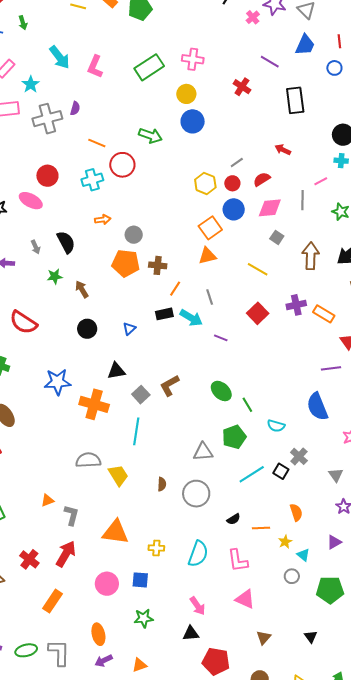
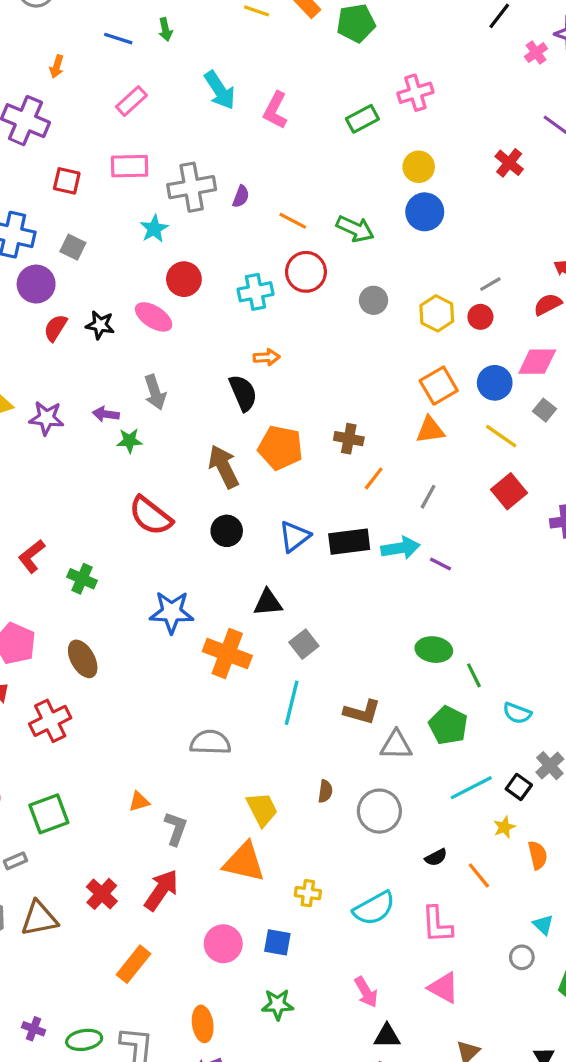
pink cross: (193, 59) -> (415, 93), moved, turned -30
green rectangle: (149, 67) -> (362, 119), size x0.7
cyan star: (31, 84) -> (154, 229), moved
purple semicircle: (75, 108) -> (241, 196), moved
orange line: (97, 143) -> (293, 221), moved
red semicircle: (262, 179) -> (548, 304), moved
blue circle: (234, 209) -> (495, 383), moved
gray circle: (134, 235) -> (373, 300), moved
black semicircle: (66, 242) -> (243, 393), moved
gray arrow: (36, 247) -> (155, 392), size x1.5
orange pentagon: (126, 263) -> (280, 448), moved
yellow line: (258, 269) -> (501, 436), moved
green star: (55, 276) -> (130, 441), moved
brown arrow: (82, 289) -> (224, 467), size x1.5
gray line: (210, 297) -> (428, 497), turned 42
red square: (258, 313) -> (509, 491), moved
black rectangle: (164, 314) -> (349, 542), moved, size x1.4
cyan arrow: (191, 318) -> (401, 548), moved, turned -45
red semicircle: (23, 322) -> (151, 516), moved
blue triangle: (129, 329) -> (294, 536), size x1.5
brown L-shape: (170, 385) -> (362, 712), moved, turned -140
green ellipse: (221, 391) -> (434, 650), turned -40
green pentagon: (234, 437) -> (448, 725), turned -30
yellow trapezoid: (118, 475) -> (262, 809), moved
orange line: (261, 528) -> (479, 875), turned 48
yellow star: (285, 542) -> (504, 827), moved
cyan semicircle: (198, 554) -> (374, 908), turned 36
black triangle: (191, 633) -> (387, 1036), moved

